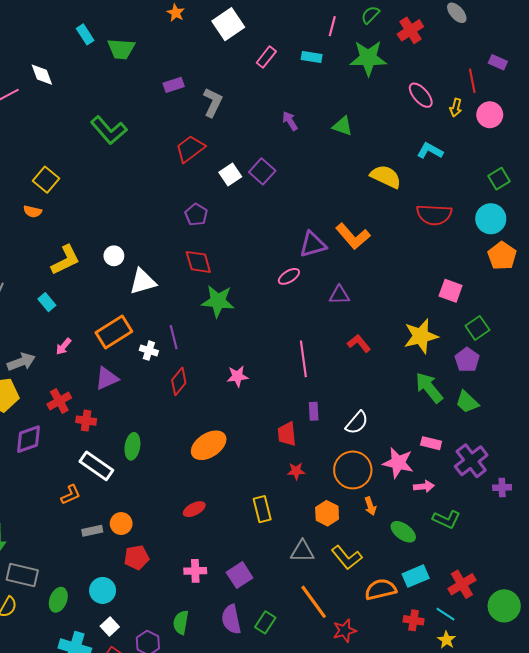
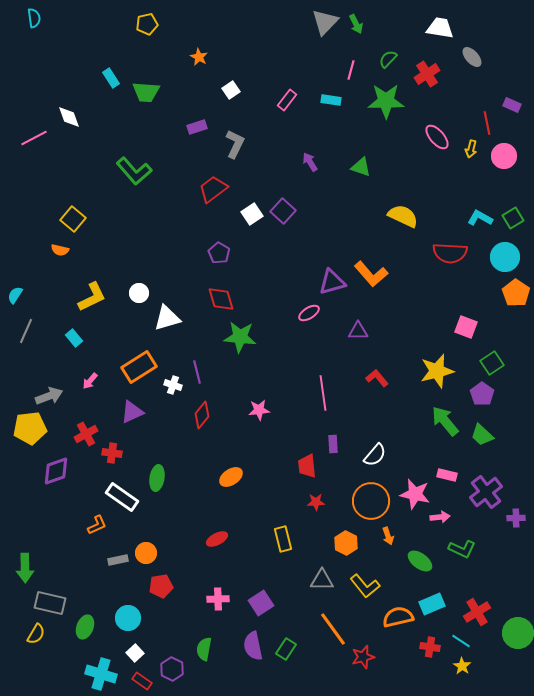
white square: (228, 24) -> (231, 90), moved, size x0.6
cyan L-shape: (430, 151) -> (480, 218), moved
orange ellipse: (209, 445) -> (231, 477), size x0.7

